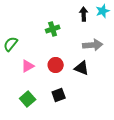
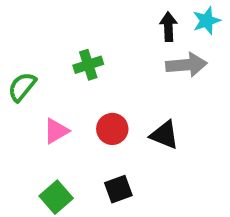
green cross: (53, 29) -> (88, 65), moved
gray arrow: (93, 45) -> (186, 65), moved

